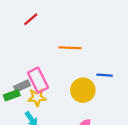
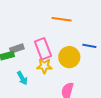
pink rectangle: (38, 80) -> (43, 49), moved
yellow star: (37, 97) -> (44, 66), moved

